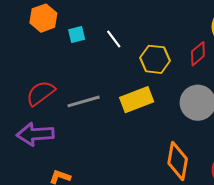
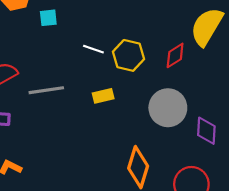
white line: (114, 39) -> (93, 49), moved, turned -42
yellow rectangle: (137, 100) -> (103, 96), size x0.6

